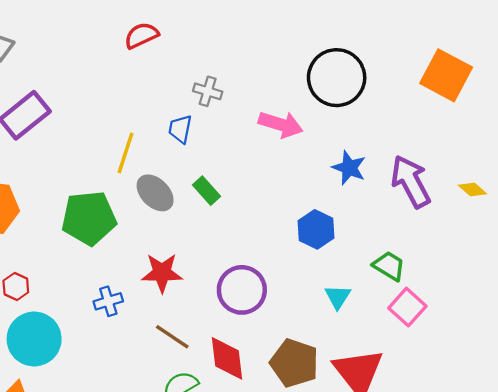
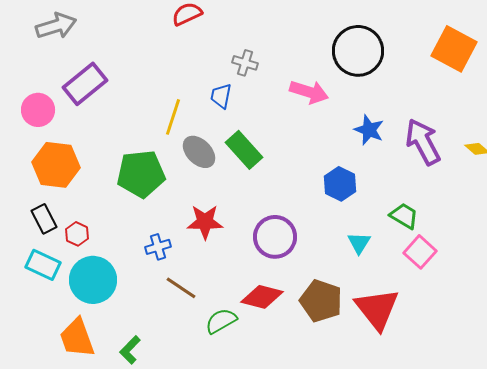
green rectangle: (206, 191) -> (244, 150), size x1.5
brown line: (172, 337) -> (181, 288), moved
red diamond: (227, 358) -> (262, 297), turned -69

